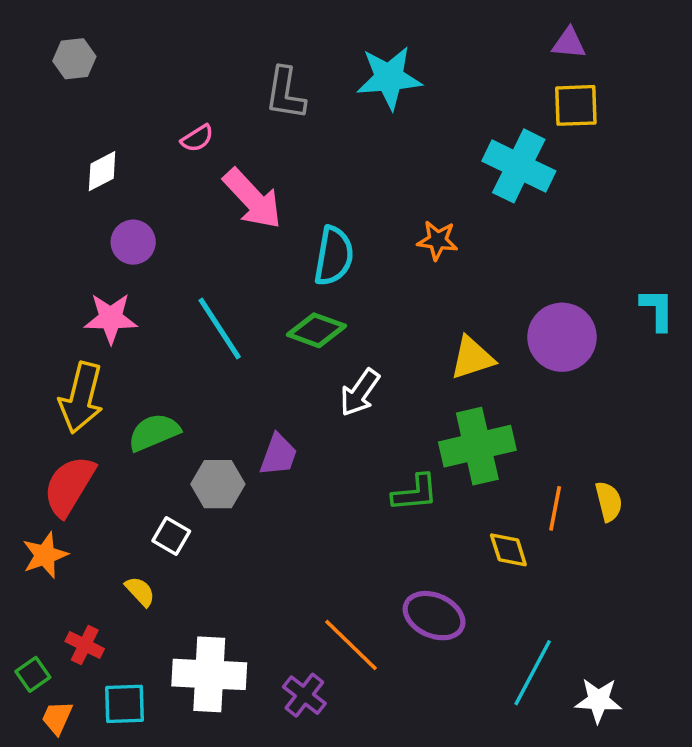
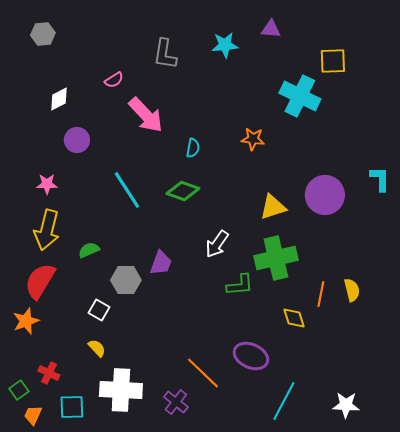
purple triangle: (569, 43) -> (271, 29), moved
cyan star: (389, 78) -> (225, 45), size x0.7
cyan semicircle: (334, 256) -> (193, 148), size x0.6
pink star: (111, 318) -> (47, 184), moved, size x0.7
white arrow: (360, 393) -> (217, 244), moved
green semicircle: (154, 432) -> (89, 250), size x0.7
yellow semicircle: (140, 591) -> (97, 348), moved
cyan line: (533, 673) -> (284, 401), moved

